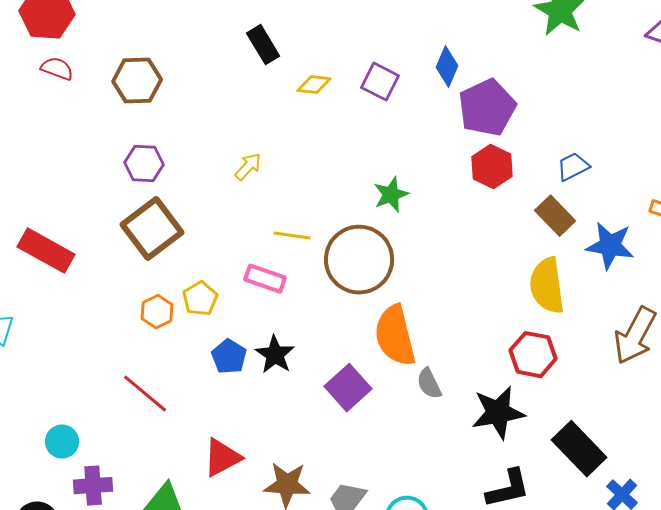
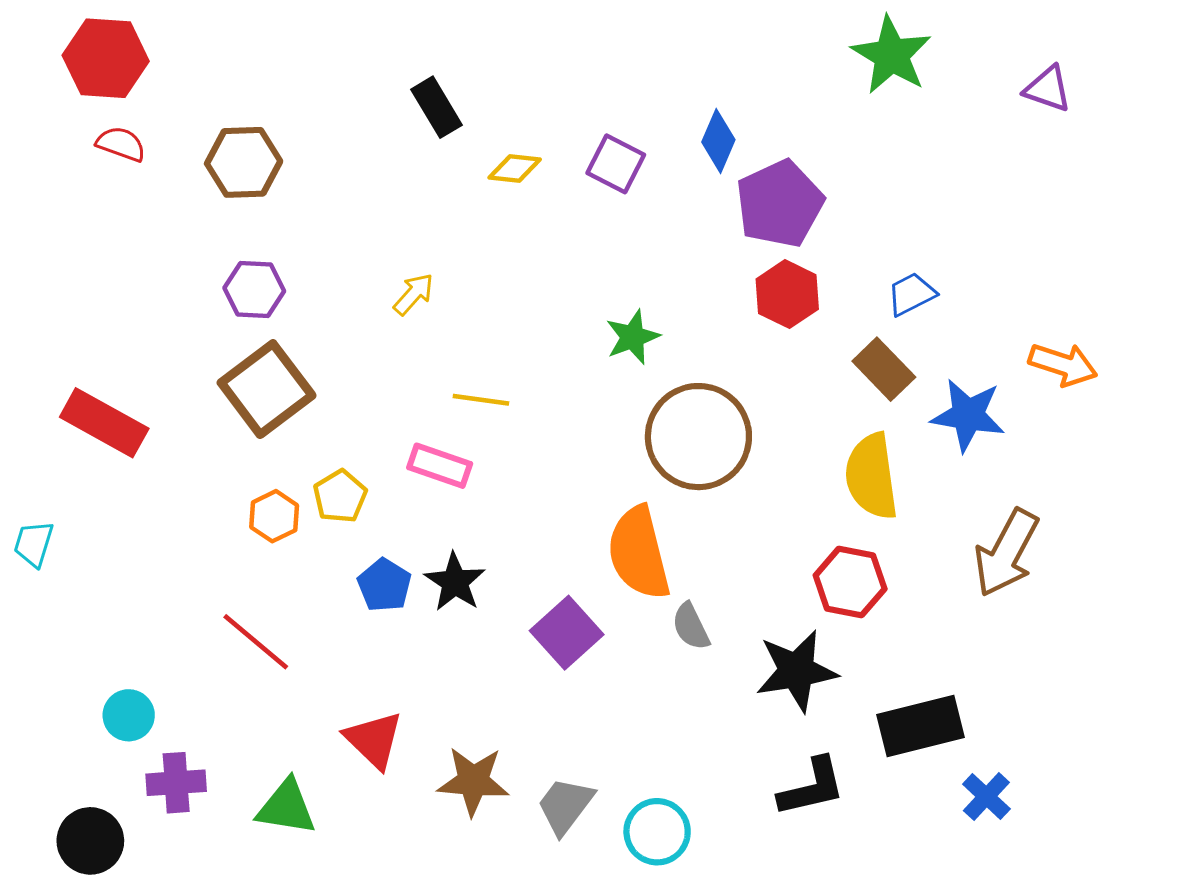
brown circle: (359, 260) -> (698, 437), moved
black rectangle: (579, 449) -> (921, 726), turned -60
red triangle: (222, 458) -> (374, 740), turned -48

